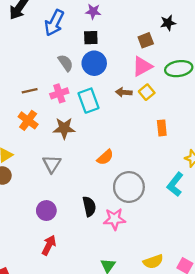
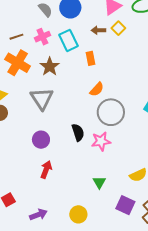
orange cross: (28, 120) -> (18, 63), size x1.4
brown star: (64, 128) -> (50, 67), turned -30
orange rectangle: (162, 128) -> (91, 58), moved
orange semicircle: (105, 157) -> (97, 89), moved
gray triangle: (52, 164) -> (42, 99), size x1.4

